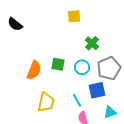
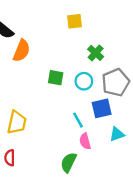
orange semicircle: (34, 70) -> (21, 51), moved
yellow trapezoid: (46, 102) -> (17, 122), moved

